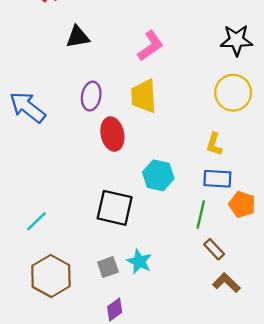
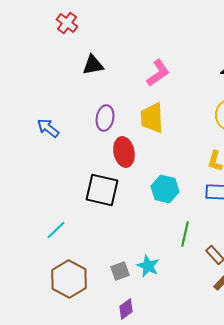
blue arrow: (27, 107) -> (48, 128), size x0.7
black square: (115, 208) -> (102, 190), moved
green line: (201, 215) -> (185, 234), moved

